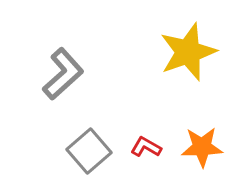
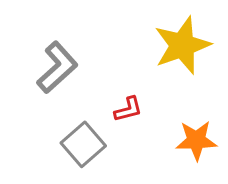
red L-shape: (146, 147) -> (128, 109), moved, turned 136

